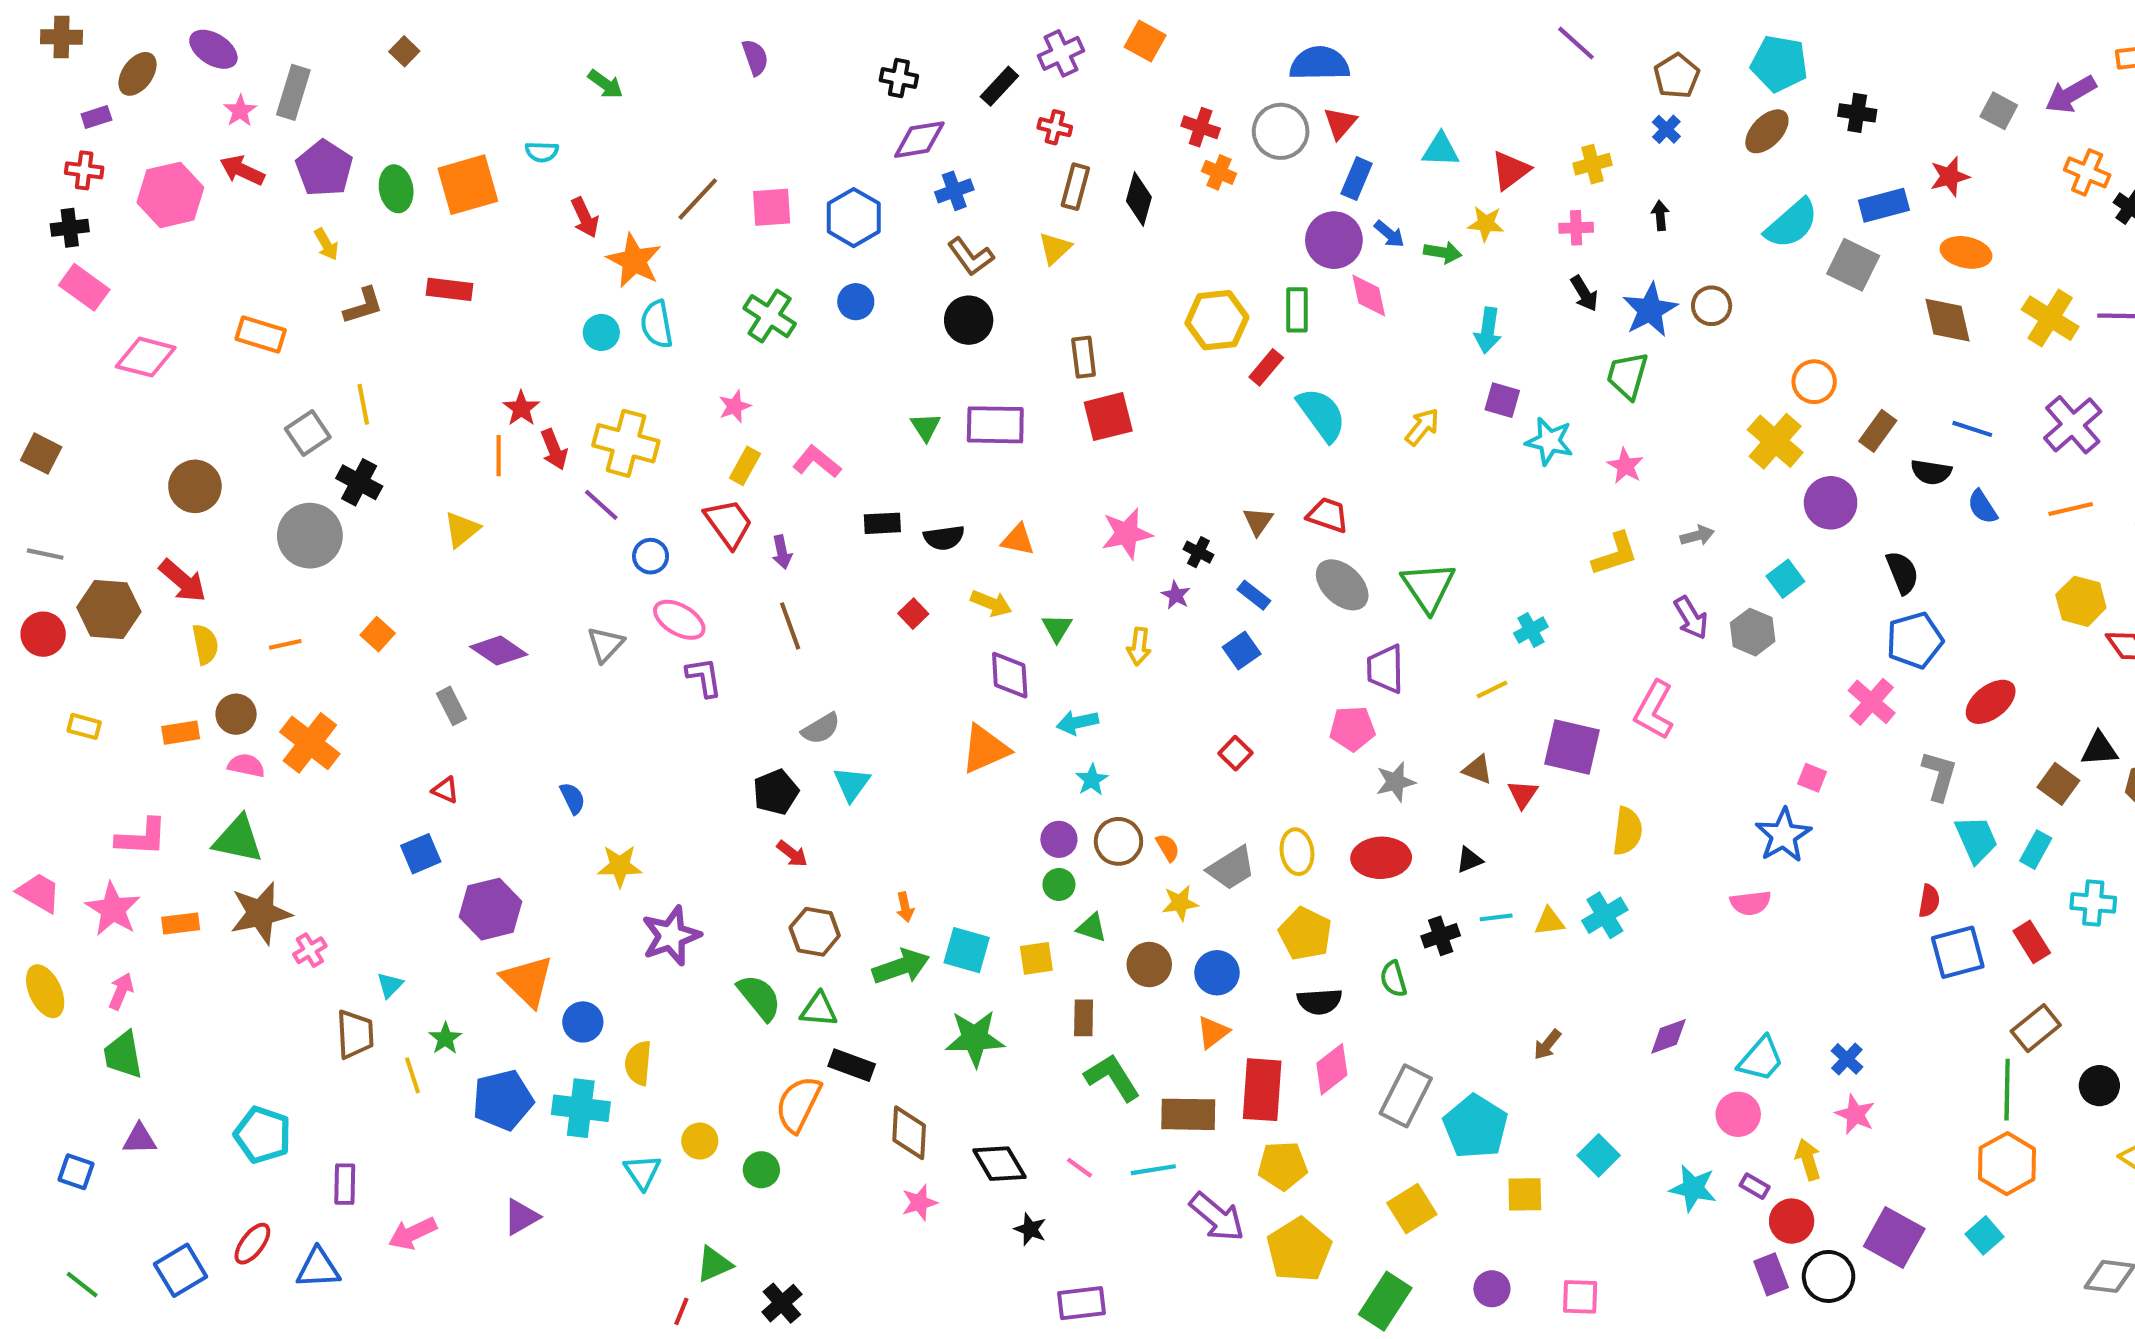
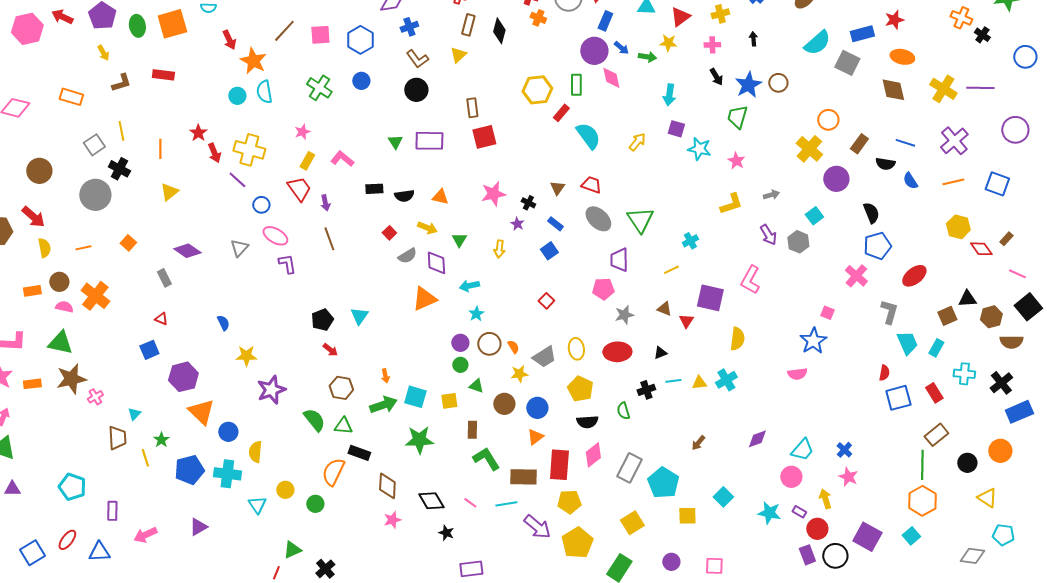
orange line: (499, 456) -> (160, 149), moved
gray semicircle: (821, 729) -> (407, 256), moved
brown square: (2058, 784) -> (947, 316), turned 30

